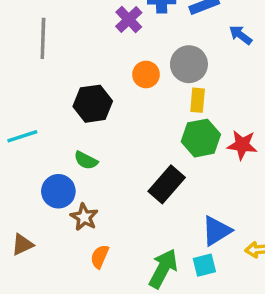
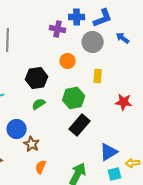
purple cross: (129, 20) -> (58, 29), turned -35
gray circle: (189, 64) -> (93, 42), moved
green hexagon: (201, 138) -> (74, 98), moved
green semicircle: (86, 160) -> (39, 104), moved, turned 120
cyan square: (204, 265) -> (115, 174), moved

